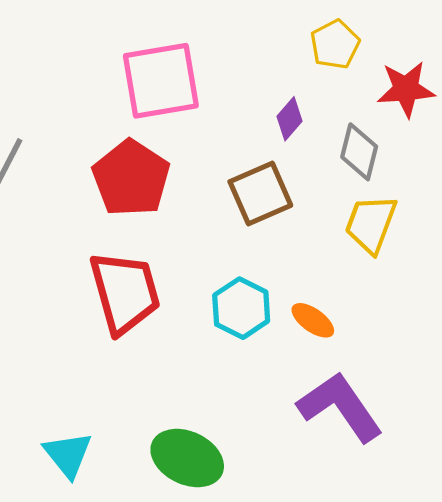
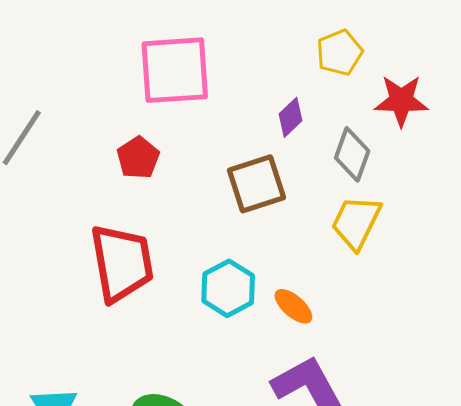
red pentagon: (131, 178) -> (138, 158), size x0.6

